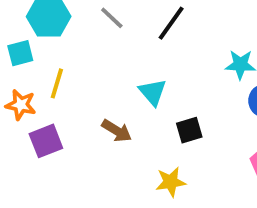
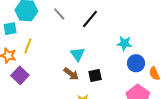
brown arrow: (117, 131) -> (71, 74), moved
purple square: (46, 141) -> (20, 75), turned -30

